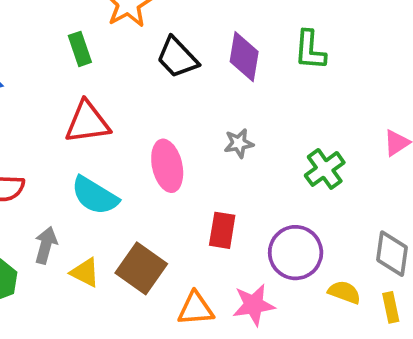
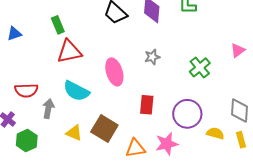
green rectangle: (80, 49) -> (58, 25), moved
gray arrow: (46, 245) -> (48, 109), moved

